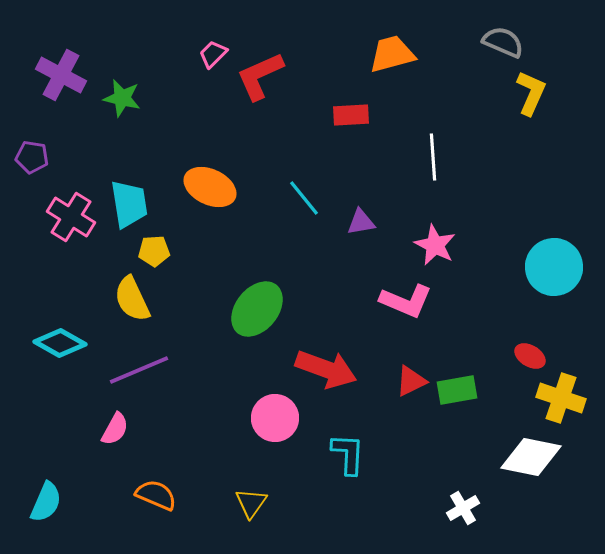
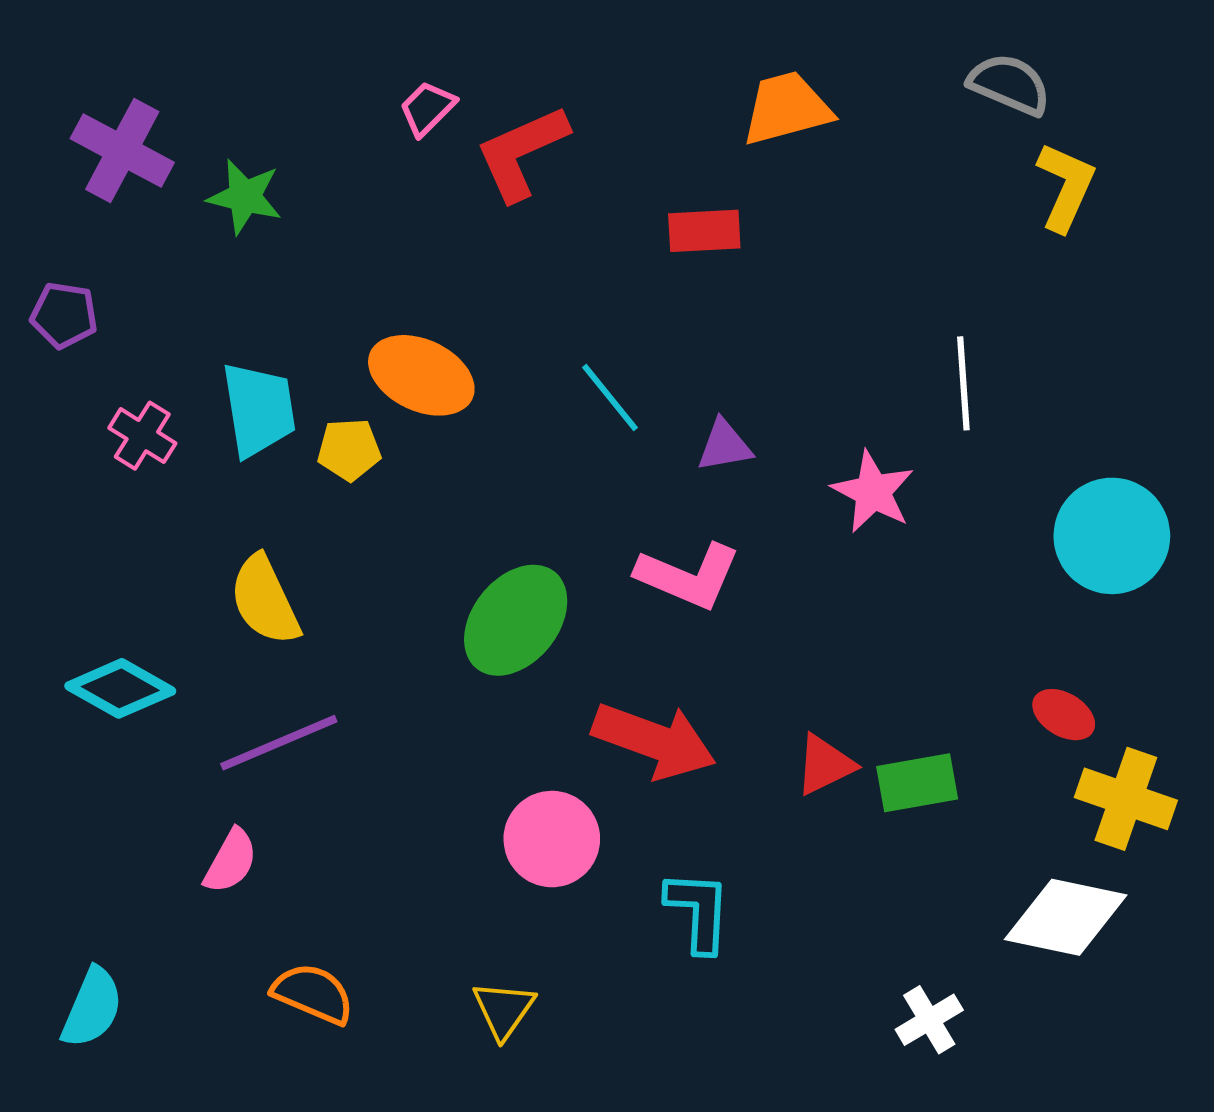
white line: (433, 157) -> (963, 383), moved
pink cross: (71, 217) -> (142, 436), size x0.7
yellow pentagon: (154, 251) -> (349, 450), moved
pink L-shape: (406, 301) -> (688, 576), moved

